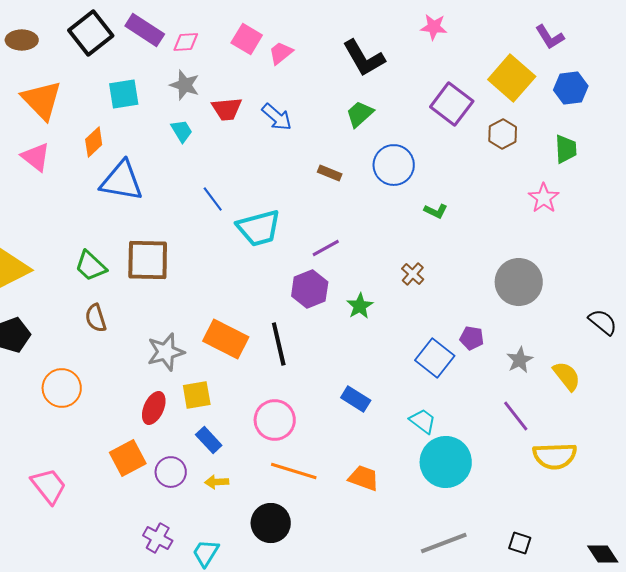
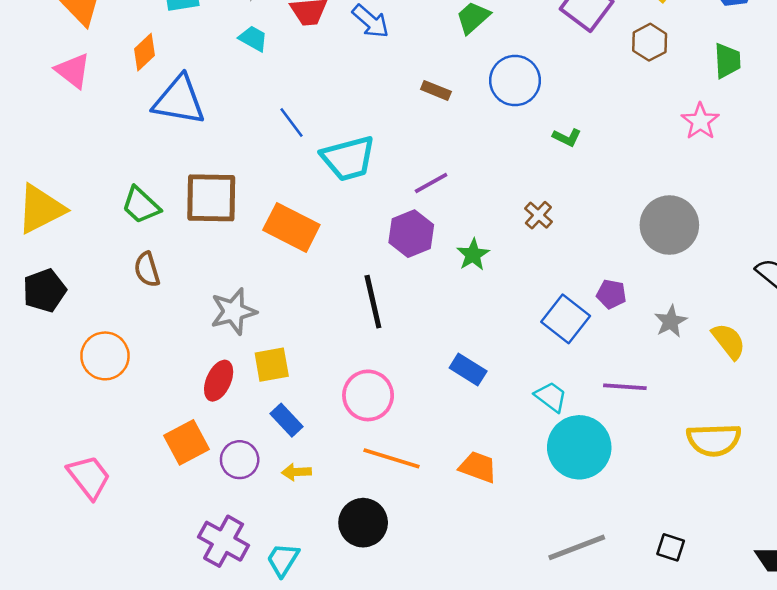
cyan trapezoid: (182, 131) -> (253, 39), turned -30
orange rectangle: (226, 339) -> (291, 227), moved
purple line: (516, 416) -> (625, 387), moved, turned -48
purple cross: (158, 538) -> (224, 541), size x1.4

